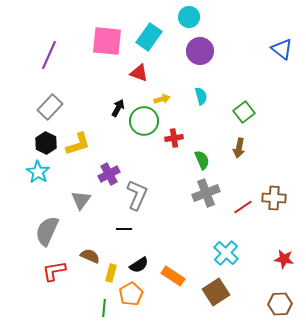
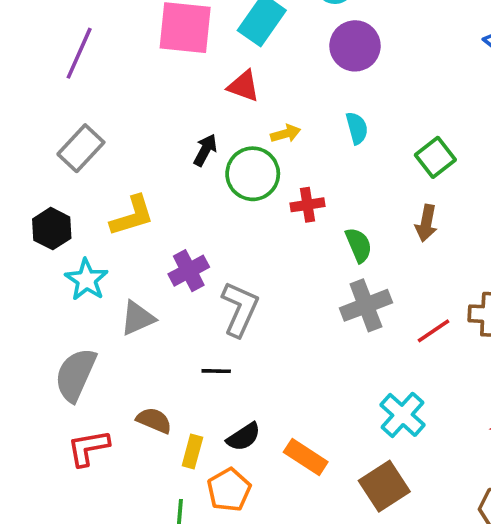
black hexagon: (46, 143) -> (52, 229), moved
cyan star: (38, 172) -> (86, 280), moved
gray triangle: (81, 200) -> (138, 318), turned 30

